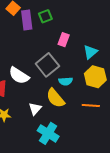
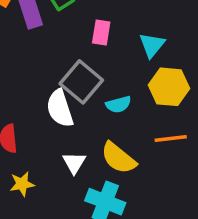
white semicircle: (19, 75) -> (60, 108), moved, turned 50
yellow semicircle: (55, 98) -> (118, 158), moved

